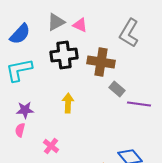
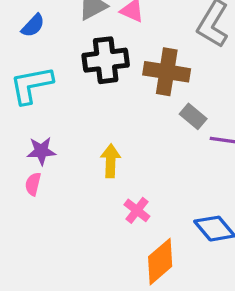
blue semicircle: (20, 34) -> (33, 26), size x0.7
yellow arrow: (68, 103) -> (111, 161), moved
pink cross: (51, 146) -> (137, 210), moved

